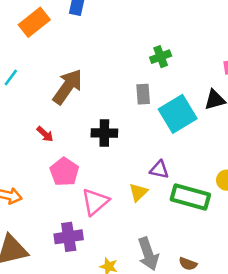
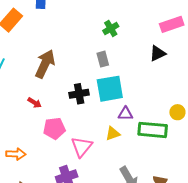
cyan square: (178, 114) -> (110, 89), moved, turned 32
pink pentagon: (64, 172) -> (54, 128), turned -30
yellow triangle: (138, 192) -> (113, 134), turned 35

